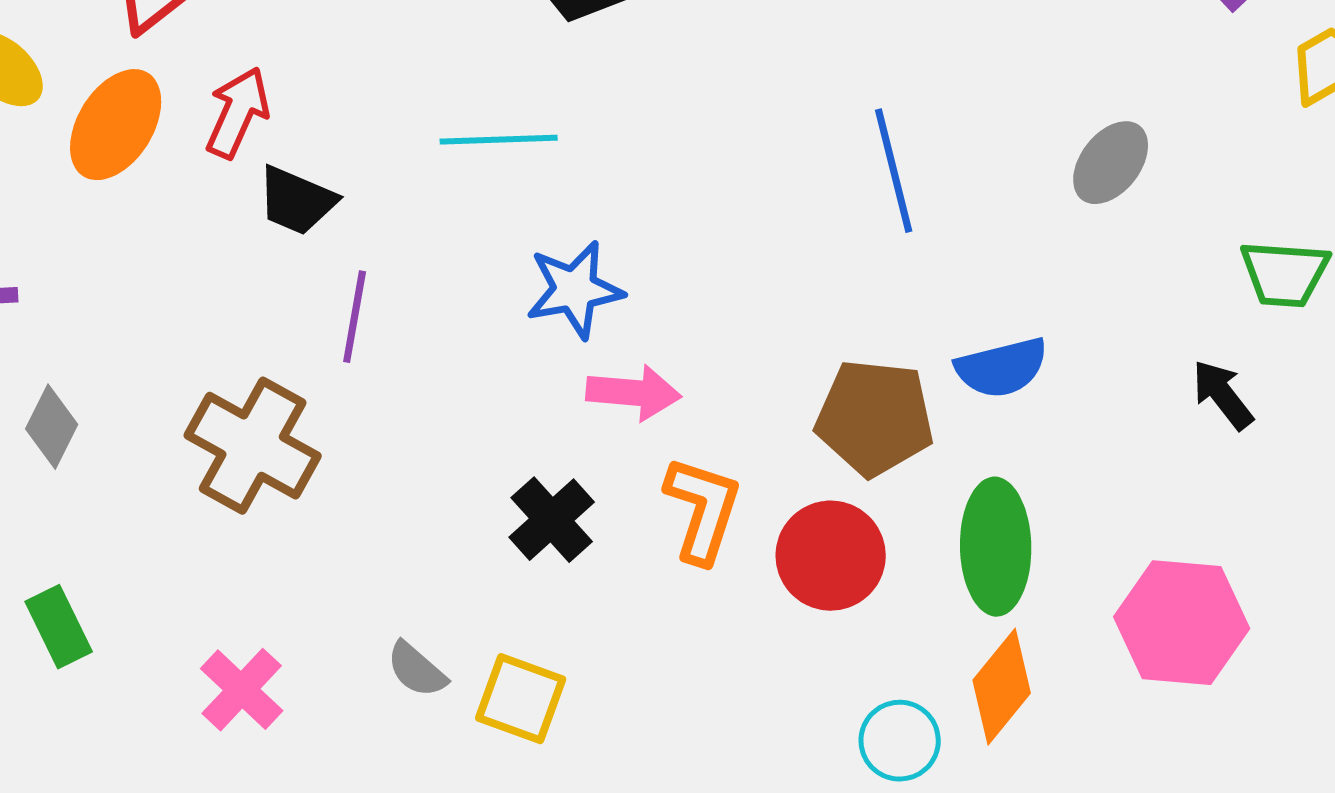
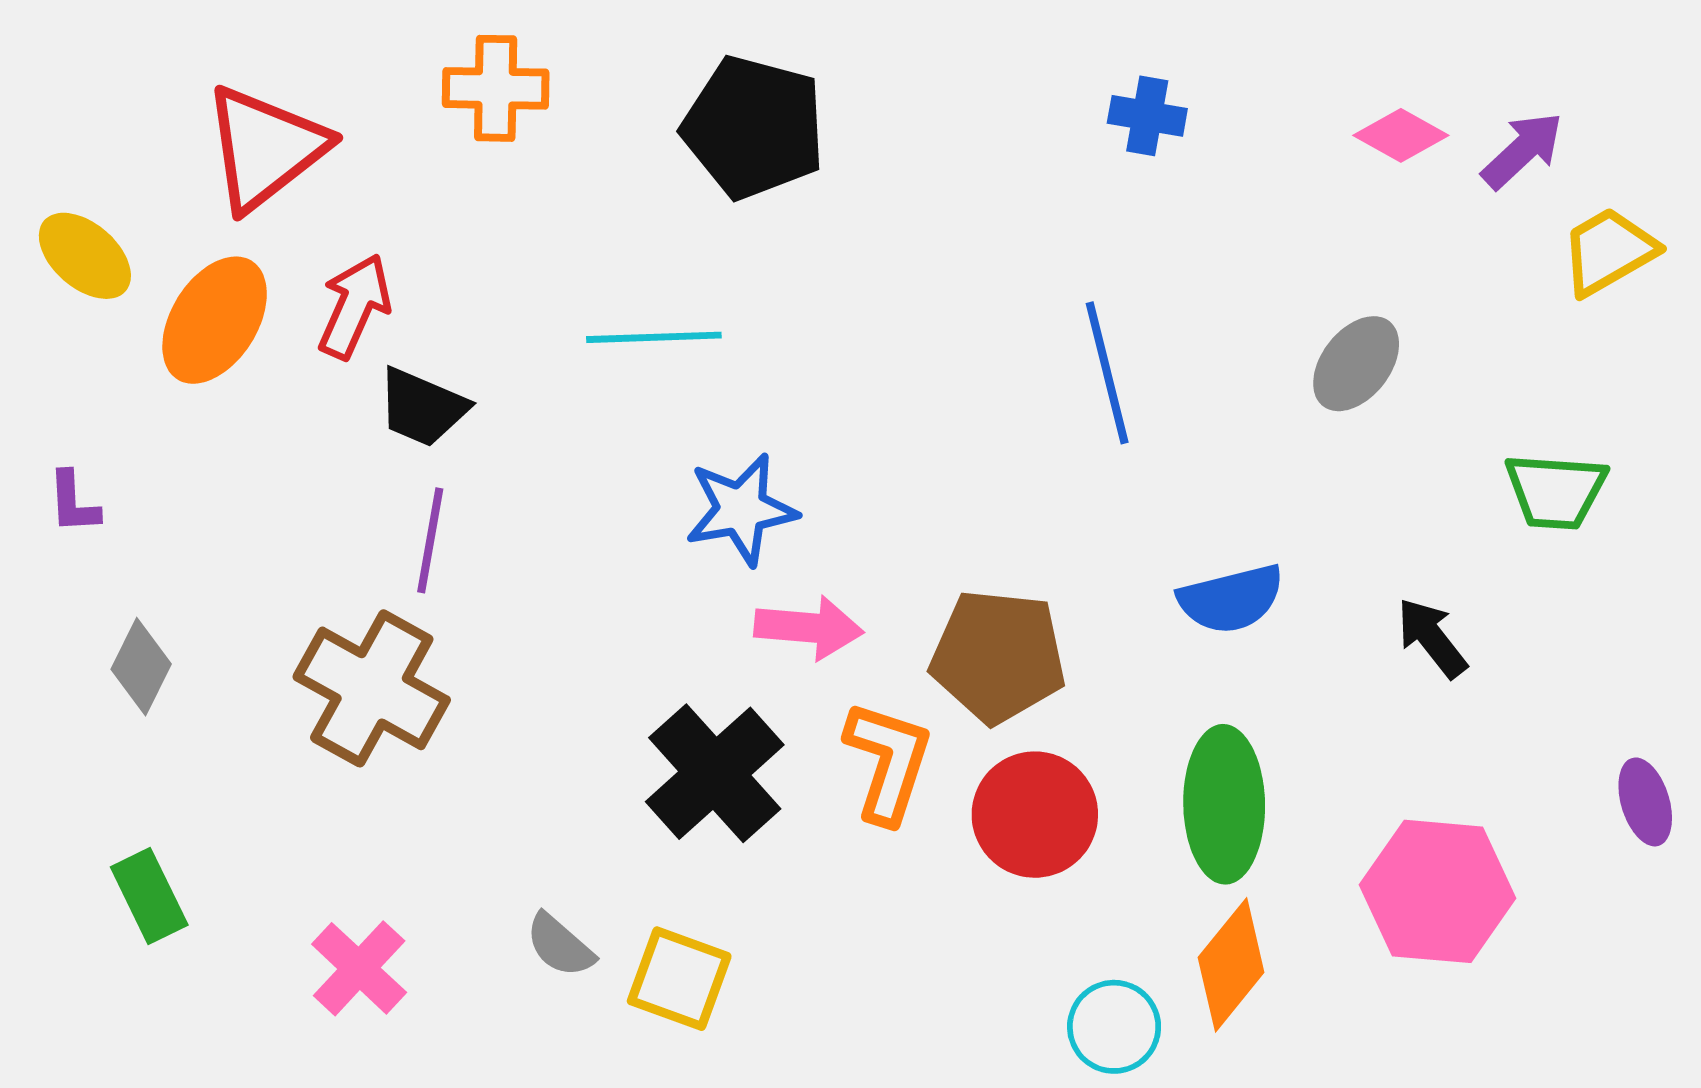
purple line: (355, 317) -> (430, 540), moved
black arrow: (1223, 395) -> (1432, 638), moved
brown pentagon: (875, 418) -> (998, 656), moved
black cross: (552, 520) -> (715, 773), size x1.4

